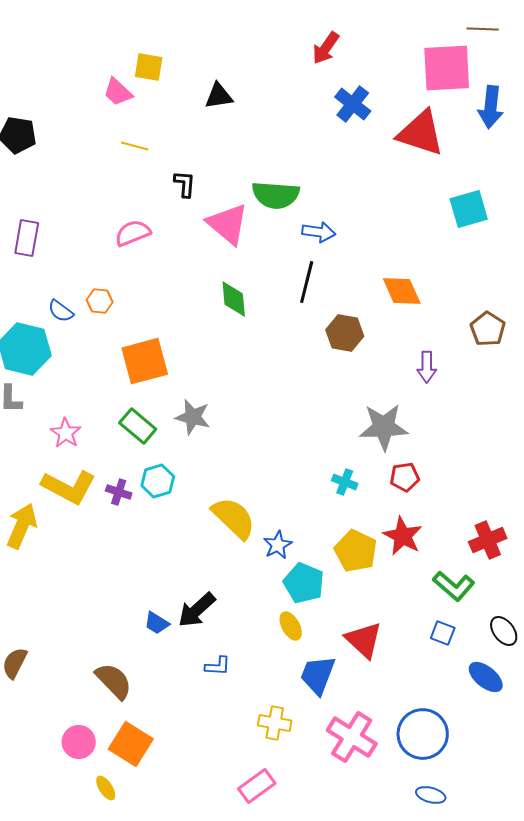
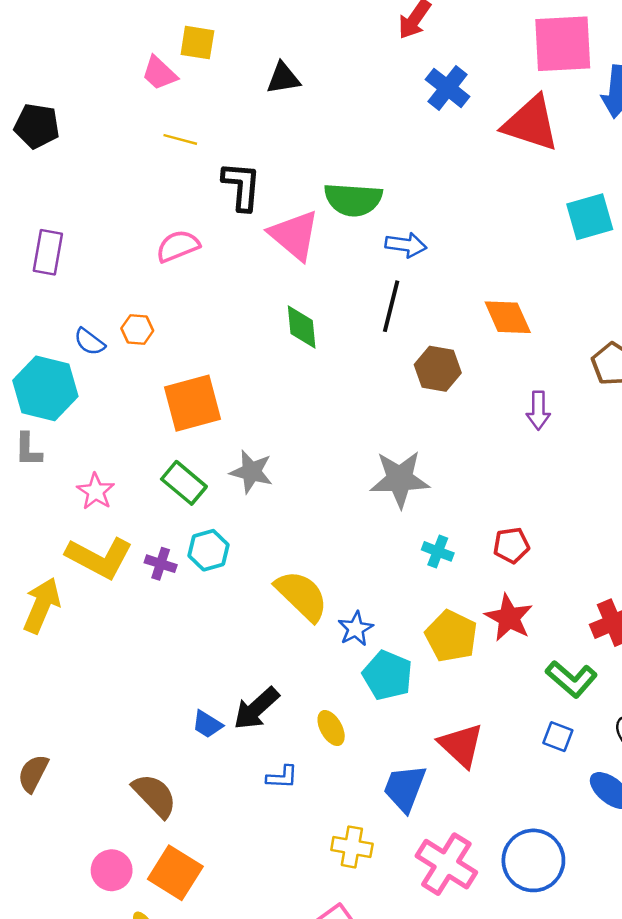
black L-shape: (185, 184) -> (242, 186), size x1.5
gray star: (384, 427) -> (400, 479), moved
yellow ellipse: (291, 626) -> (331, 728), moved

